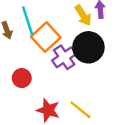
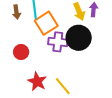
purple cross: (64, 57) -> (58, 42), turned 30

